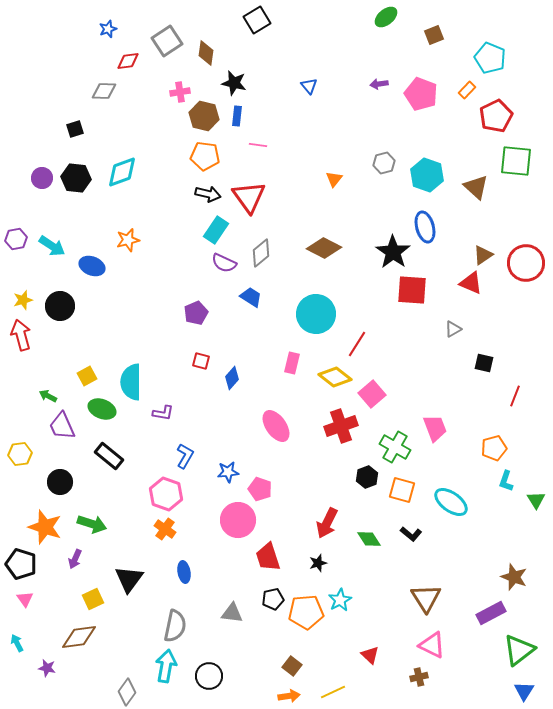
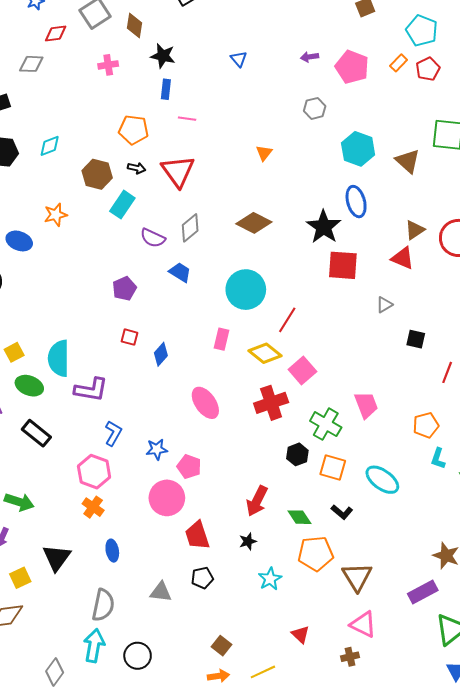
brown hexagon: (204, 116) -> (97, 174), moved
red pentagon: (496, 116) -> (428, 69), moved, size x0.7
gray hexagon: (384, 163) -> (315, 108), moved
cyan diamond: (122, 172) -> (50, 146), size x0.7
black arrow: (208, 194) -> (137, 168), size x0.7
cyan rectangle: (216, 230) -> (122, 205), moved
purple L-shape: (163, 413) -> (91, 390), size x1.6
orange pentagon: (306, 612) -> (316, 554), moved

